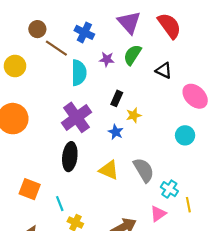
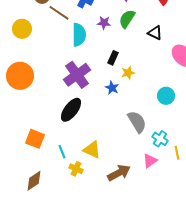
cyan circle: (185, 135) -> (166, 96), moved
black ellipse: (70, 157) -> (71, 110), turned 30
yellow triangle: (109, 170) -> (92, 150), moved

